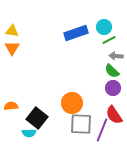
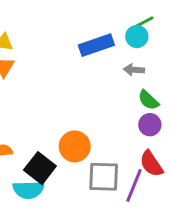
green line: (109, 40) -> (144, 22), moved
gray arrow: (116, 56) -> (134, 70), moved
orange circle: (72, 103) -> (75, 146), moved
cyan semicircle: (29, 133) -> (28, 190), size x1.5

